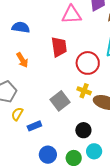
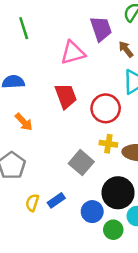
yellow semicircle: (17, 114) -> (32, 203), moved
black circle: (83, 130) -> (118, 193), size x1.6
blue circle: (48, 155) -> (92, 212), moved

